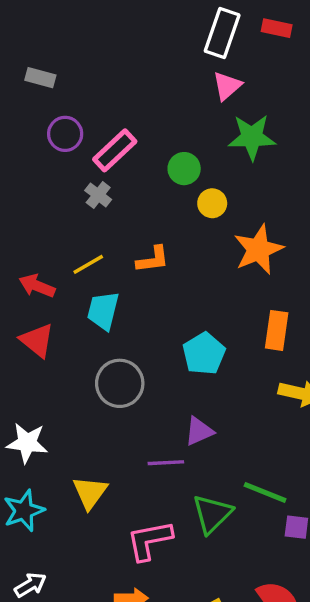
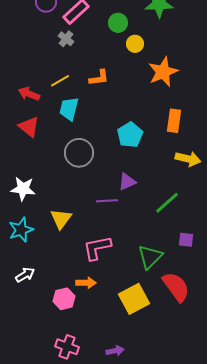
green line: (265, 492) -> (167, 203), moved, turned -64
green triangle: (212, 514) -> (150, 257), moved

